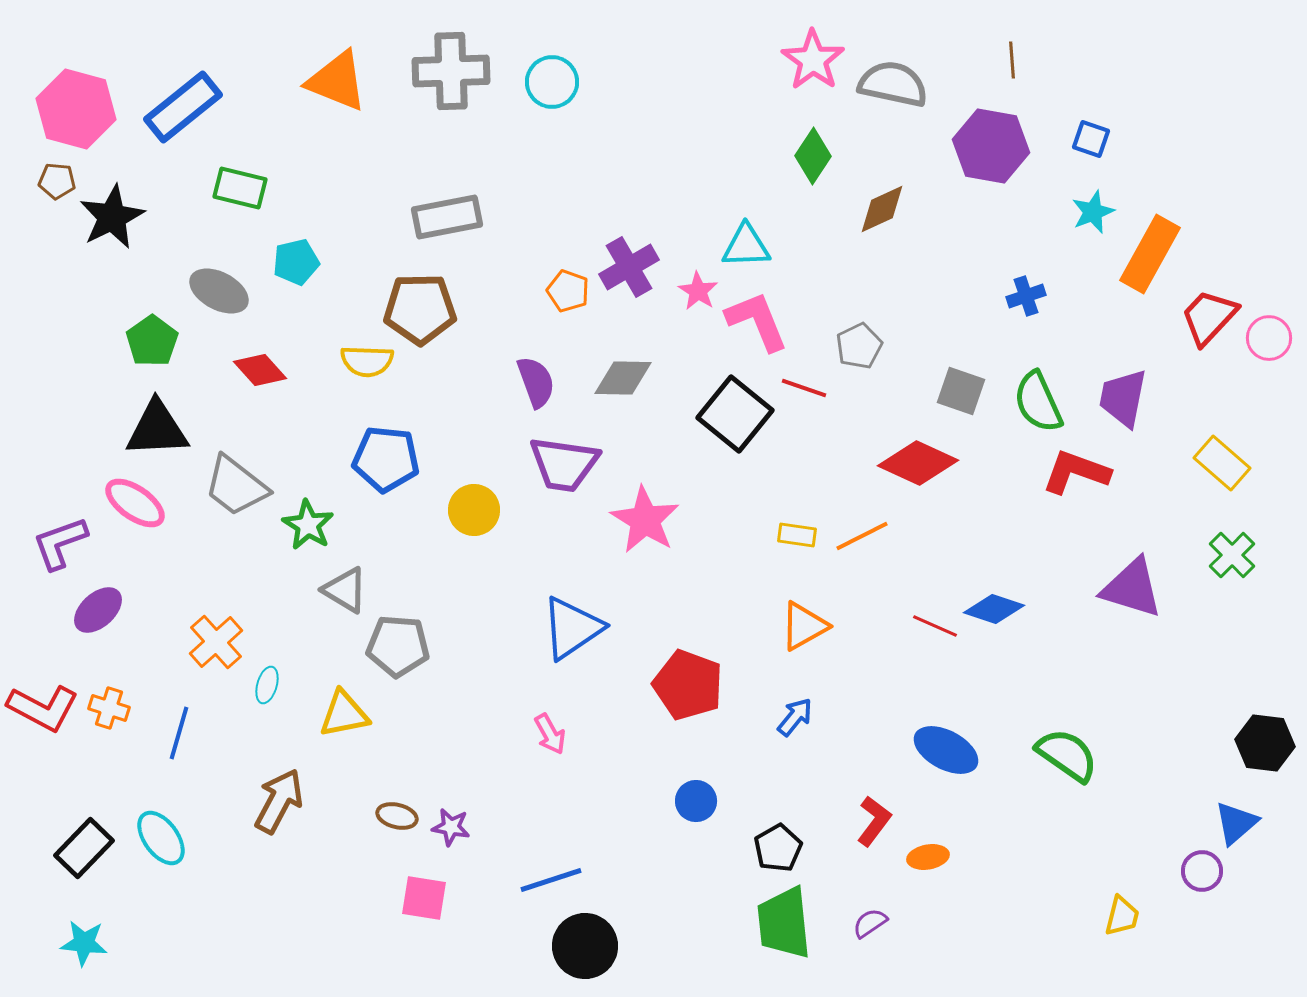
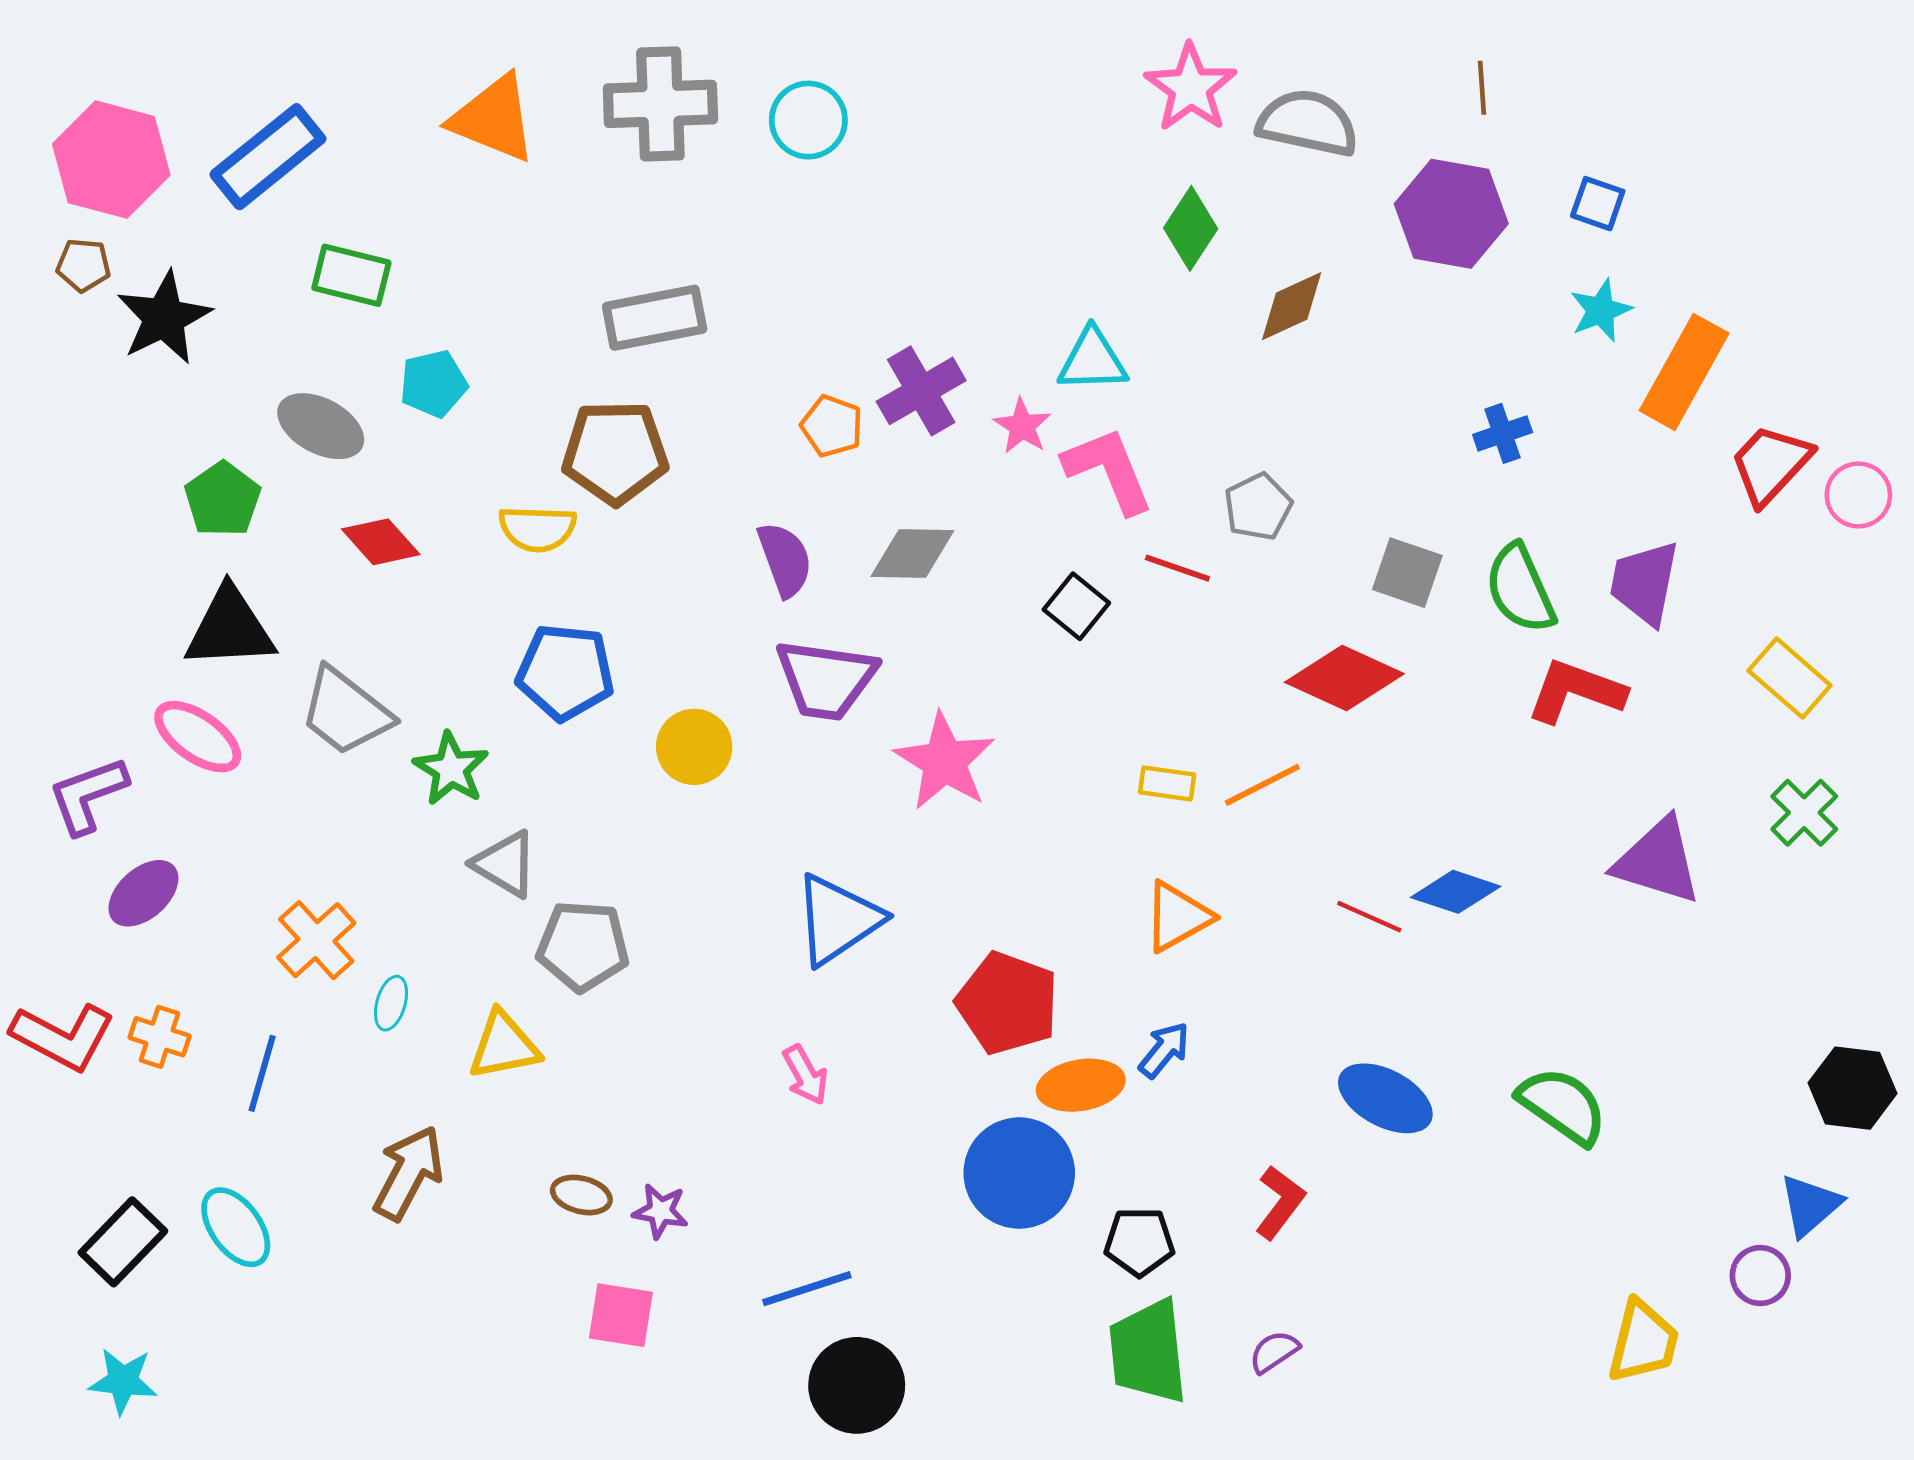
black square: (735, 414) -> (1076, 606), size x0.6
blue circle: (696, 801) -> (1019, 1173), size x1.8
black pentagon: (778, 848) -> (1139, 1242), turned 30
orange ellipse: (928, 857) -> (1081, 1085), moved, size x1.4
yellow trapezoid: (1122, 916) -> (1643, 1341), size x1.4

